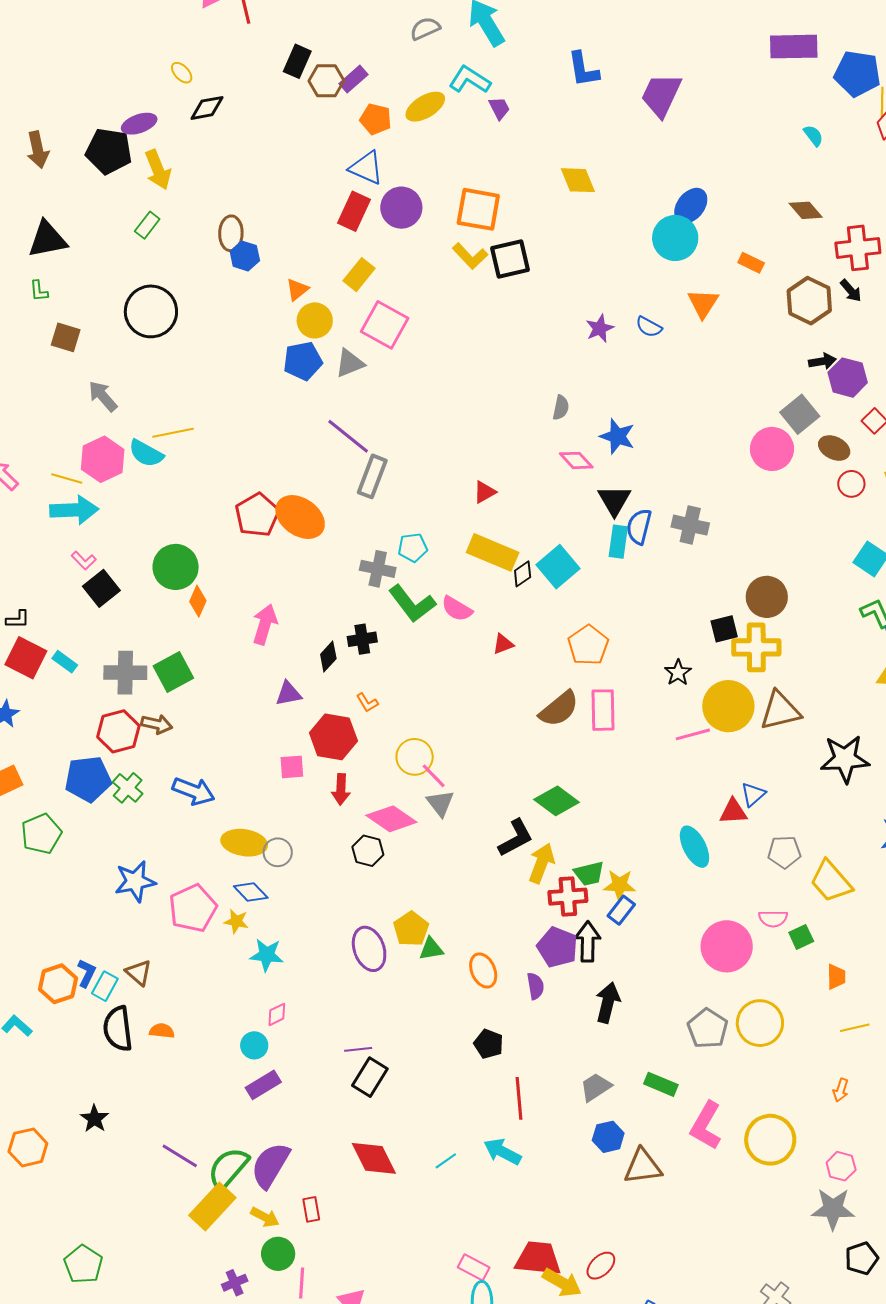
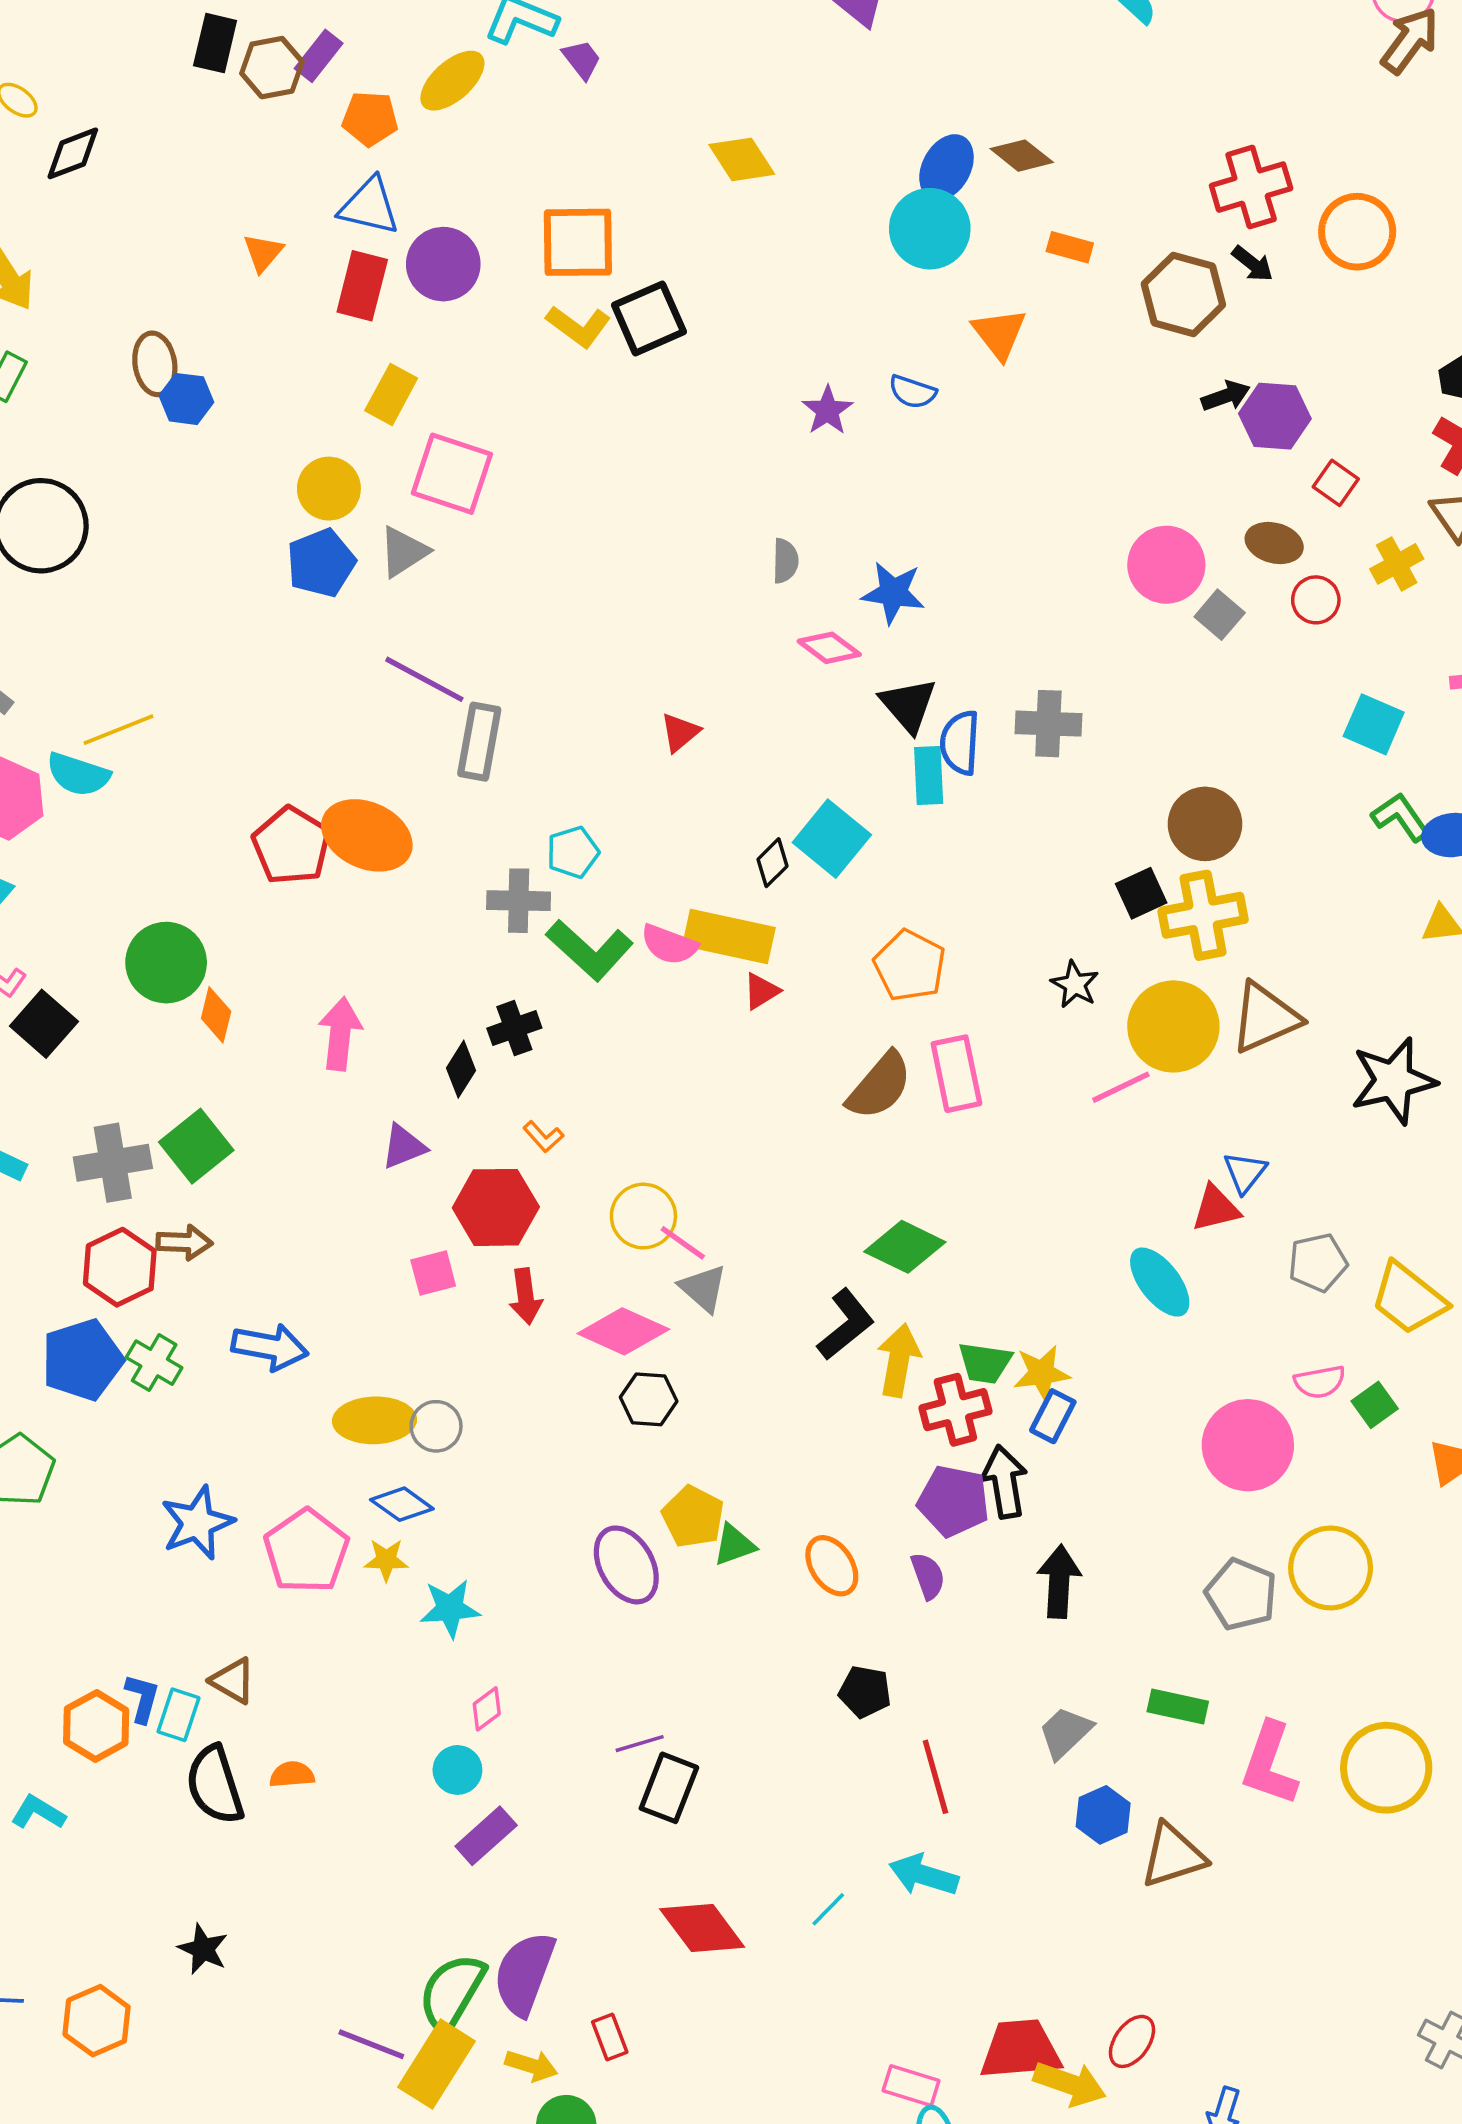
brown diamond: (806, 210) -> (1022, 156), moved
orange triangle: (297, 290) -> (263, 253), moved
gray square: (800, 414) -> (1220, 615), moved, size x0.7
yellow rectangle: (493, 552) -> (729, 937), moved
black hexagon: (368, 851) -> (649, 1399), moved
green trapezoid: (589, 874) -> (985, 1363), turned 32
purple line: (180, 1156) -> (371, 2044), moved

